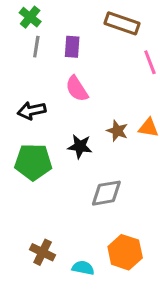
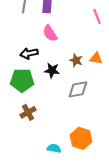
black arrow: (32, 111) -> (29, 53), moved
gray diamond: (106, 193) -> (78, 89), moved
brown cross: (43, 252) -> (28, 112), moved, turned 35

